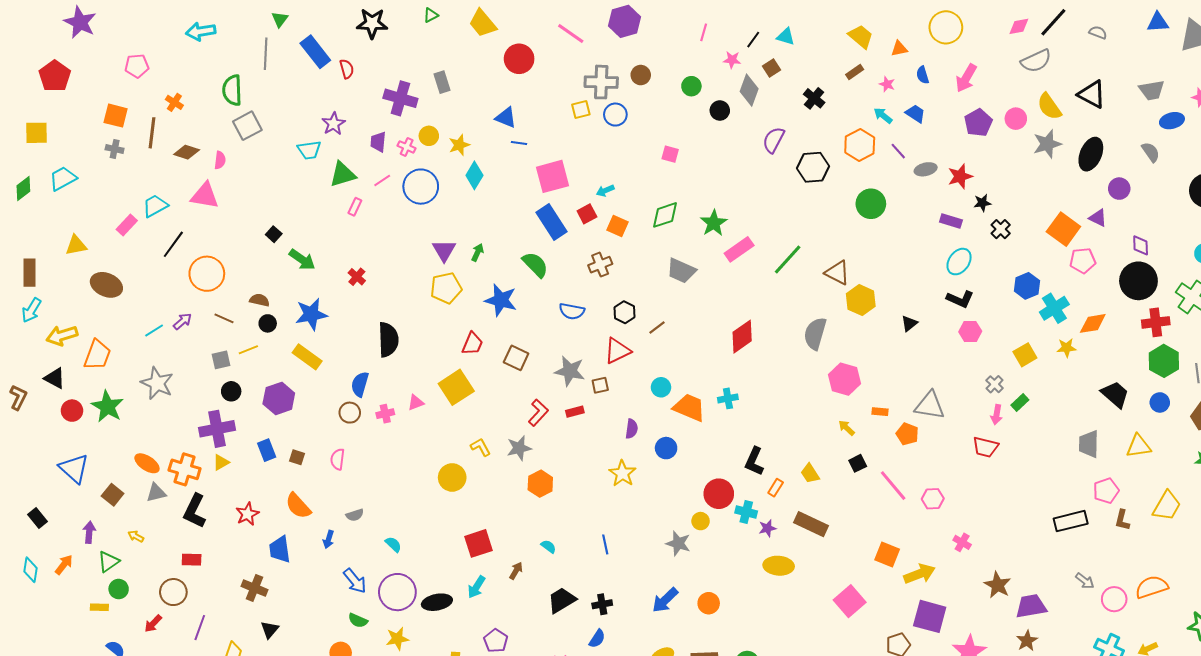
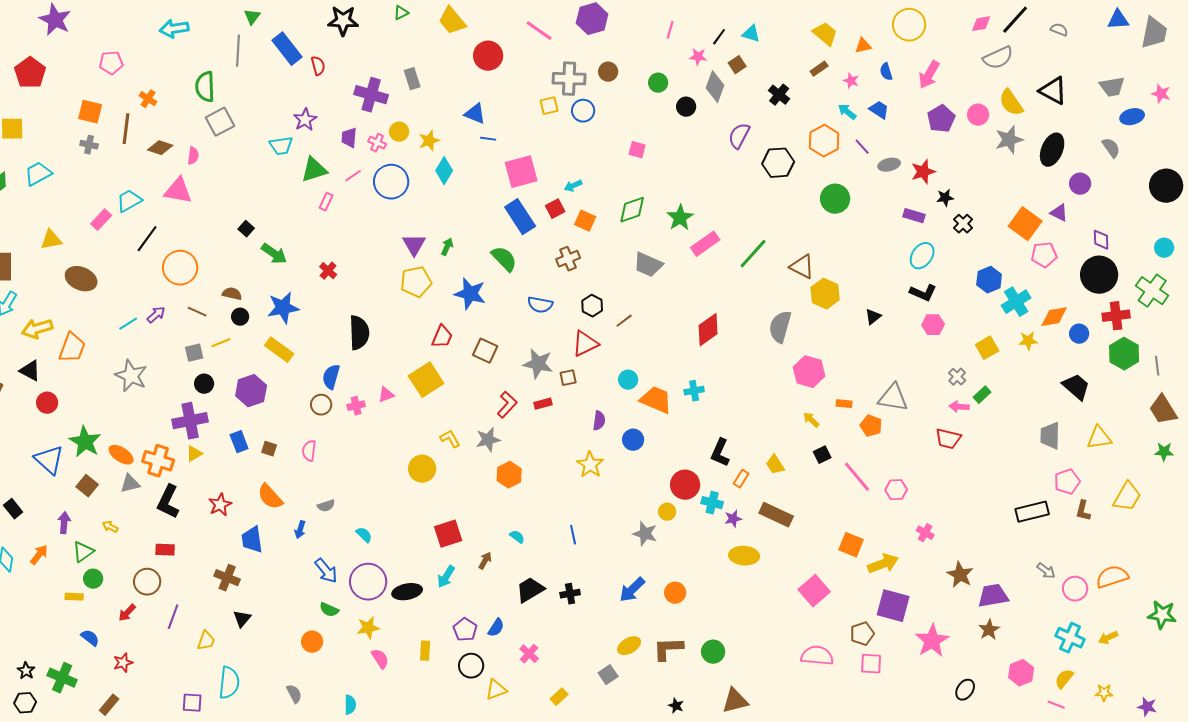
blue circle: (1160, 402) -> (1079, 334), moved
green star: (107, 407) -> (85, 442), moved
pink arrow: (997, 415) -> (959, 407), turned 84
blue semicircle: (597, 639) -> (496, 628), moved

